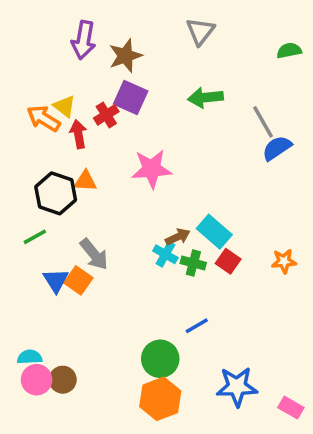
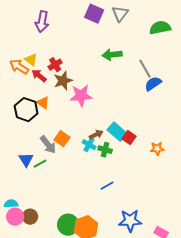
gray triangle: (200, 31) -> (120, 14), moved
green semicircle: (289, 51) -> (160, 28), size x1.5
brown star: (125, 56) -> (63, 81), moved
purple square: (131, 98) -> (94, 14), moved
red arrow: (78, 134) -> (39, 76), turned -42
orange triangle: (85, 181) -> (43, 103), turned 32
green line: (35, 237) -> (40, 164), moved
red square: (228, 261) -> (129, 138), moved
orange square: (78, 280) -> (62, 139), moved
green circle: (160, 359) -> (68, 225), moved

